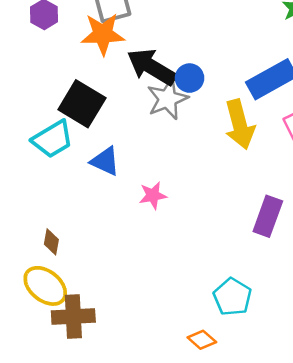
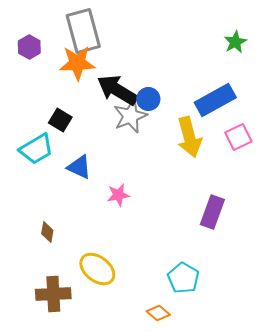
black square: (82, 104) -> (60, 120), size x0.6
brown diamond: (51, 242) -> (47, 232), moved
yellow ellipse: (45, 286) -> (97, 269), moved

